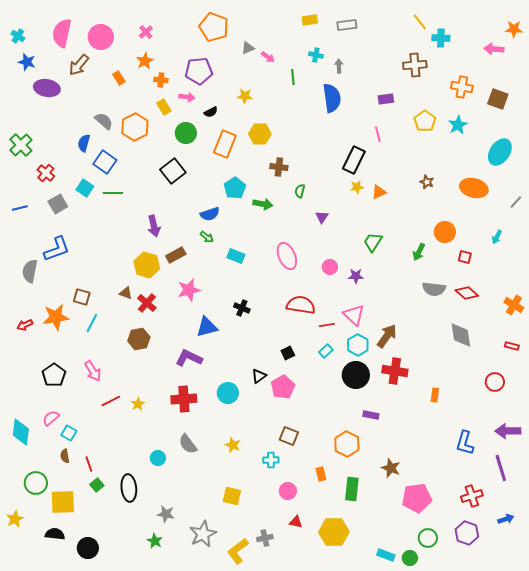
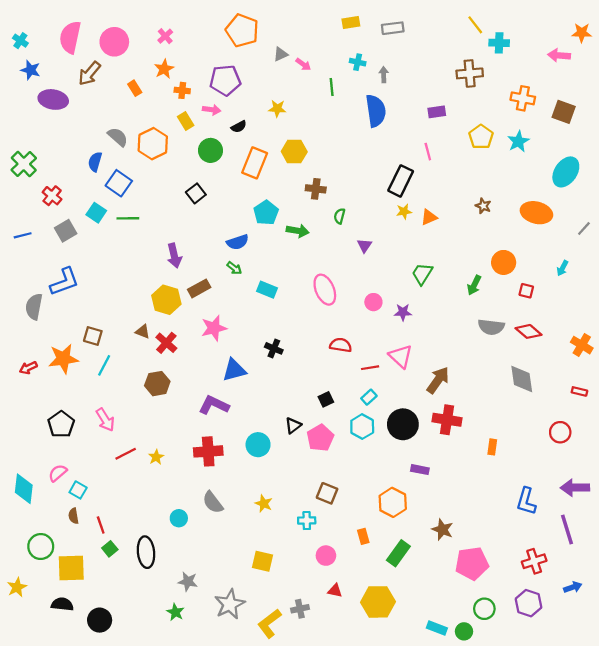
black square: (173, 171) -> (196, 193), size x0.7
red semicircle: (301, 305) -> (341, 345), size x0.7
cyan hexagon: (358, 345) -> (362, 427), moved
green rectangle: (352, 489) -> (398, 553), turned 30

